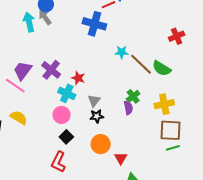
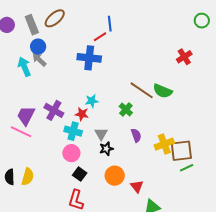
red cross: (177, 36) -> (184, 57), moved
cyan star: (122, 52) -> (92, 101), moved
green cross: (133, 96) -> (126, 109), moved
yellow cross: (164, 104) -> (164, 144), moved
yellow semicircle: (19, 118) -> (28, 177), moved, turned 84

